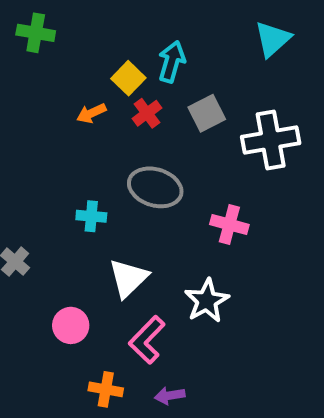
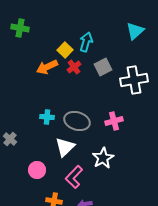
orange arrow: (91, 113) -> (47, 67), size x1.5
gray ellipse: (155, 187) -> (77, 121), moved
pink cross: (229, 224) -> (114, 121), turned -30

